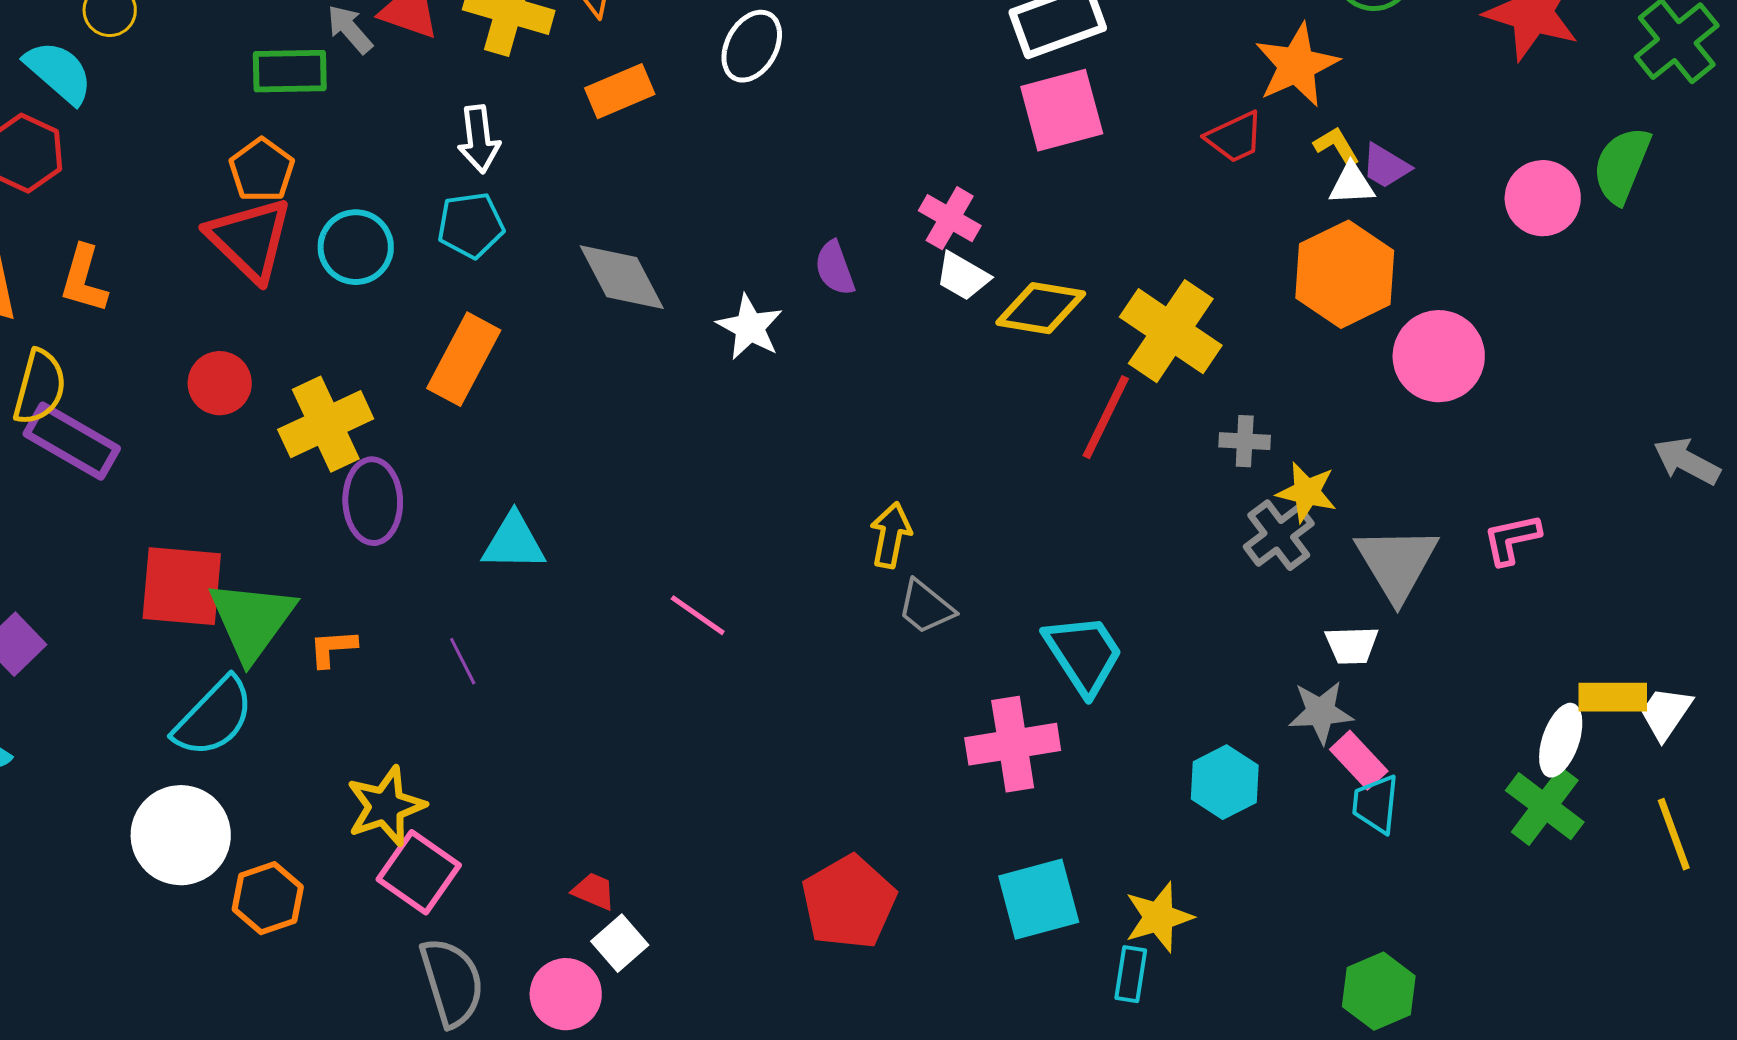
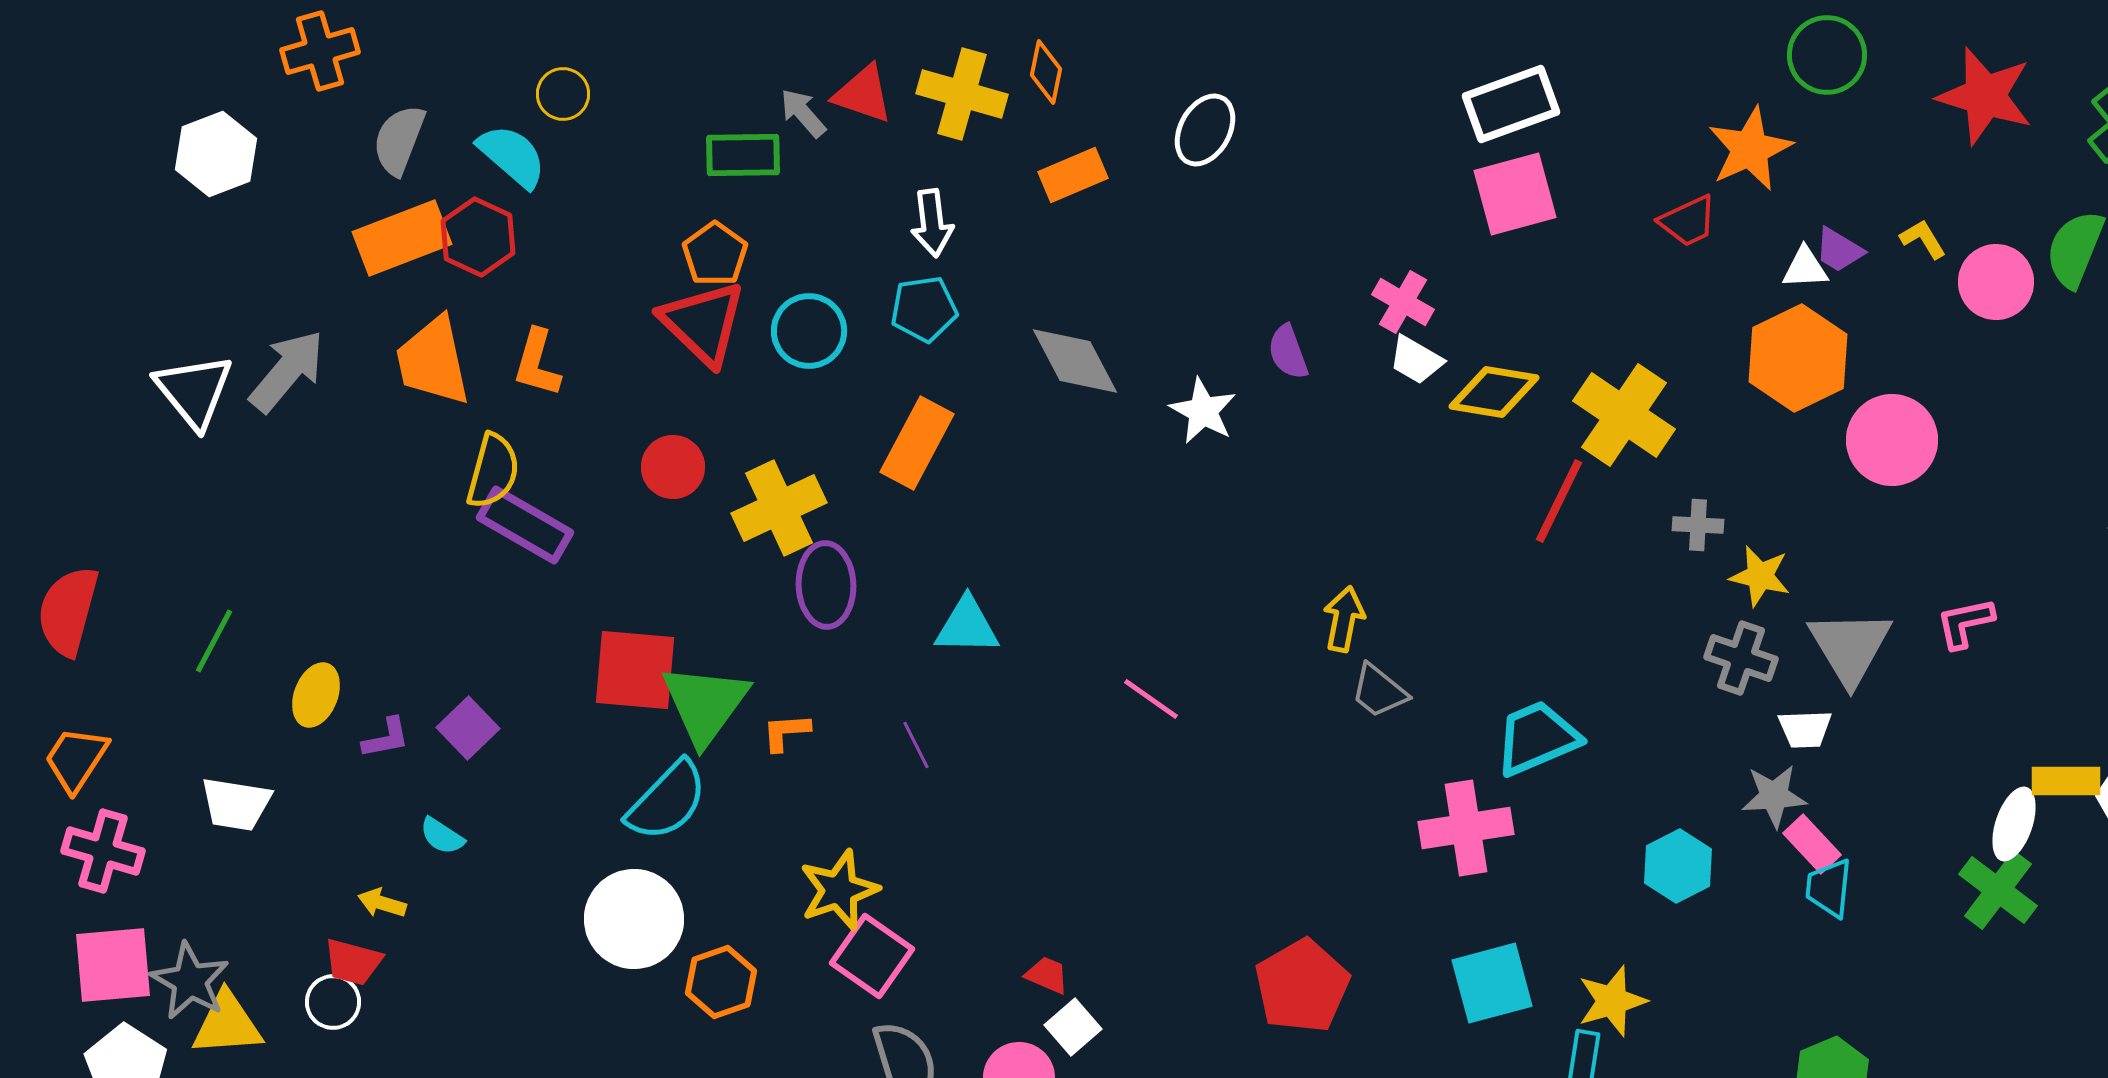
yellow L-shape: (1337, 146) -> (1923, 239), moved
gray cross: (1279, 535) -> (1741, 658), moved, turned -34
cyan trapezoid: (1084, 654) -> (1537, 738), turned -80

